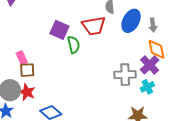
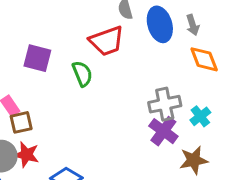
blue ellipse: (131, 21) -> (160, 24), turned -35
purple square: (59, 30) -> (37, 58), moved
purple cross: (150, 65) -> (163, 131), moved

